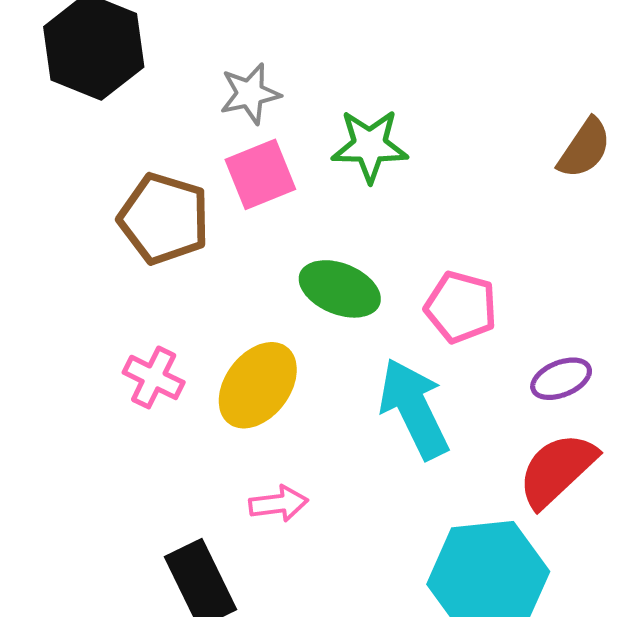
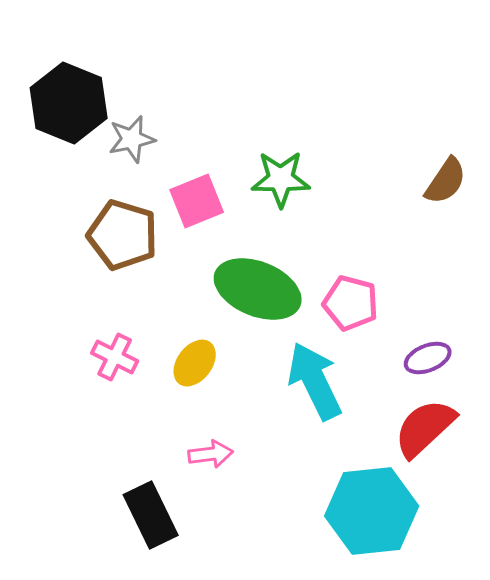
gray star: (250, 94) -> (132, 139), moved
green ellipse: (340, 289) -> (258, 289), size x1.4
yellow ellipse: (258, 385) -> (195, 363), size x0.7

